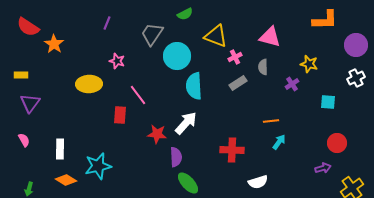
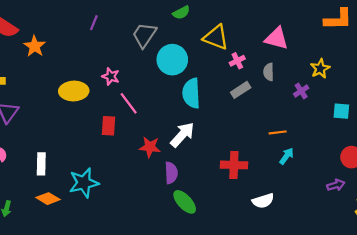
pink star: (117, 61) -> (111, 76), moved
yellow star: (309, 64) -> (320, 69), turned 30

